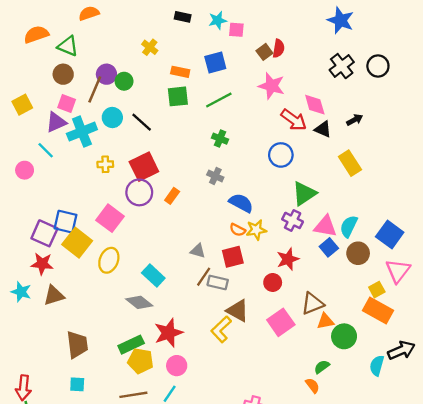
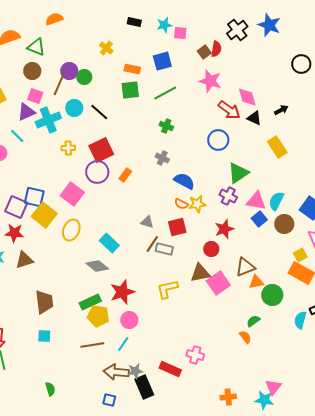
black cross: (342, 66) -> (237, 30), moved
brown triangle: (238, 311) -> (200, 273), moved, turned -40
yellow L-shape: (221, 329) -> (167, 289), turned 30

